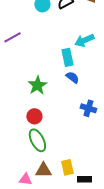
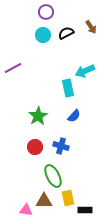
blue semicircle: (72, 77) -> (74, 116), moved, turned 96
blue cross: (88, 108) -> (61, 146), moved
green ellipse: (37, 140) -> (53, 176), moved

